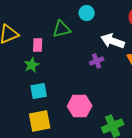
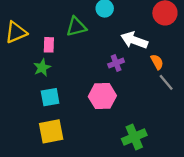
pink hexagon: (80, 106) -> (102, 96), moved

